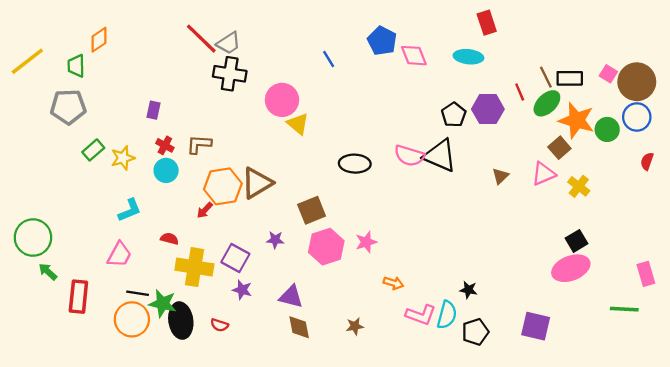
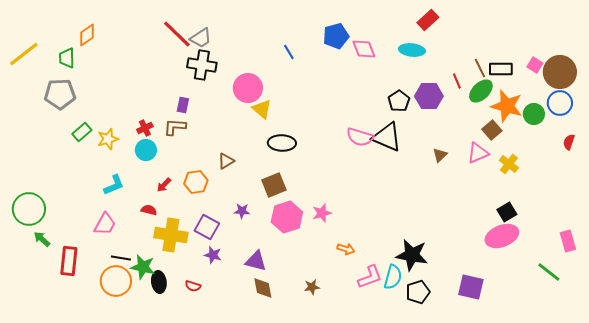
red rectangle: (487, 23) -> (428, 20), turned 65
blue pentagon: (382, 41) -> (336, 36), turned 30
purple rectangle: (154, 110) -> (183, 105), moved
red cross: (165, 145) -> (145, 128), turned 35
black ellipse: (355, 164) -> (282, 143), moved
brown triangle: (257, 183) -> (226, 161), size x0.6
orange hexagon: (223, 186) -> (196, 182), moved, size x0.7
red arrow: (205, 210) -> (164, 185), moved
black star: (468, 290) -> (412, 255), size x2.0
green line: (624, 309) -> (549, 272), turned 35
pink L-shape: (421, 315) -> (370, 277), turned -40
black ellipse: (181, 321) -> (159, 282), size x0.7

